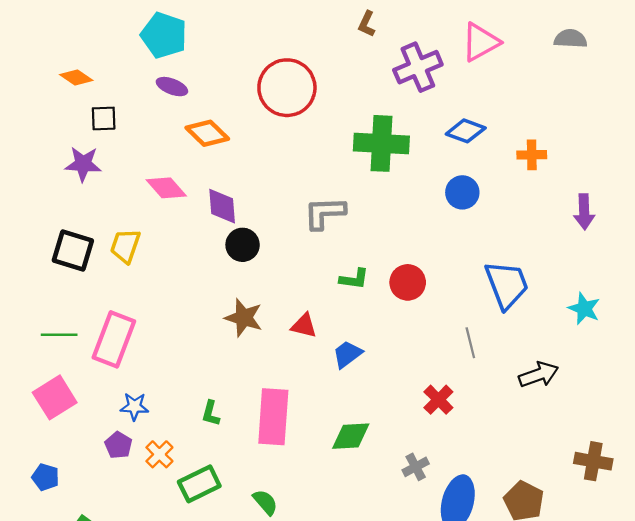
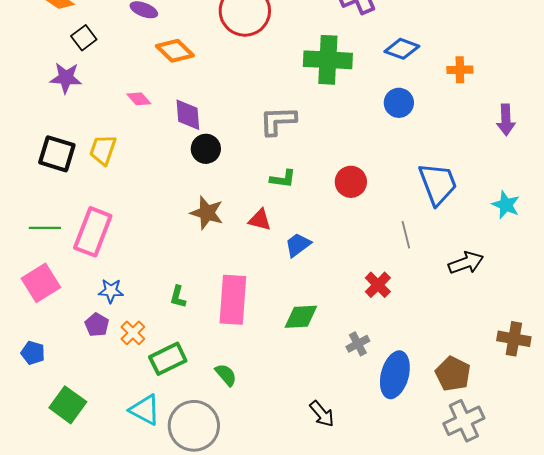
black square: (104, 118) -> (84, 38), turned -35
pink diamond: (166, 188) -> (139, 99), size x0.7
green L-shape: (354, 279) -> (283, 179), moved

